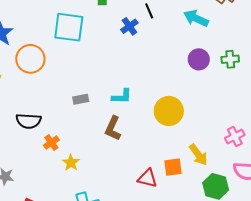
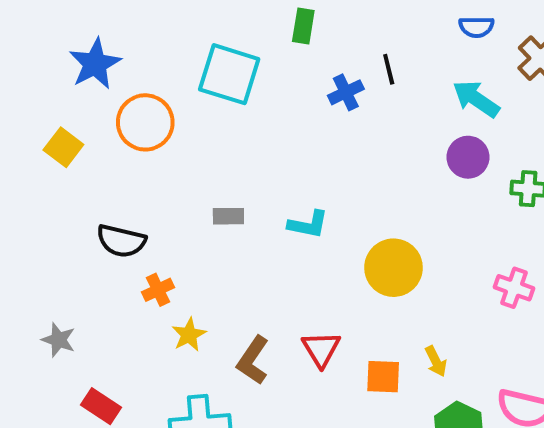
purple circle: (199, 59) -> (468, 157), moved
brown L-shape: (113, 128) -> (253, 360), moved
pink cross: (235, 137) -> (514, 288), moved, turned 36
yellow arrow: (198, 155) -> (436, 361), size x0.7
red triangle: (148, 178) -> (321, 349), moved, turned 35

